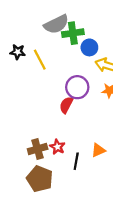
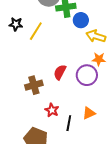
yellow line: (40, 60) -> (36, 31), turned 60
purple circle: (77, 87) -> (87, 75), moved
brown cross: (38, 149) -> (34, 85), moved

